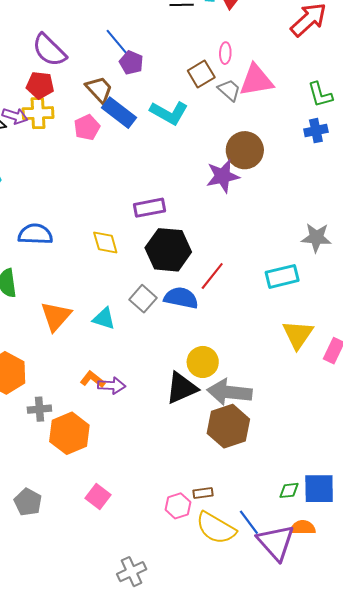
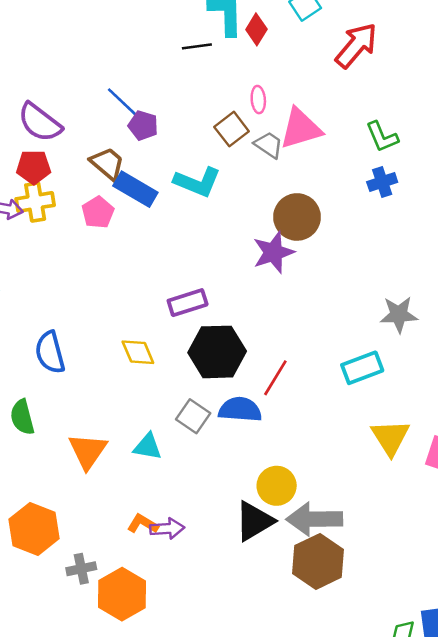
blue semicircle: (35, 234) -> (50, 352), turned -100

